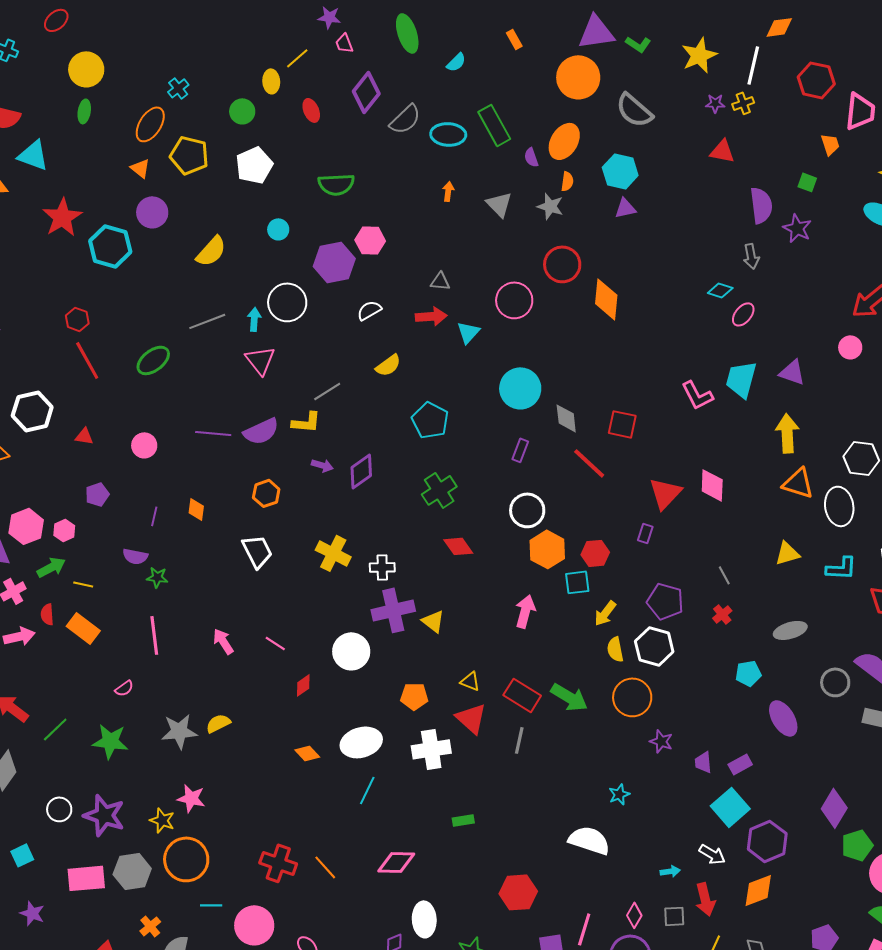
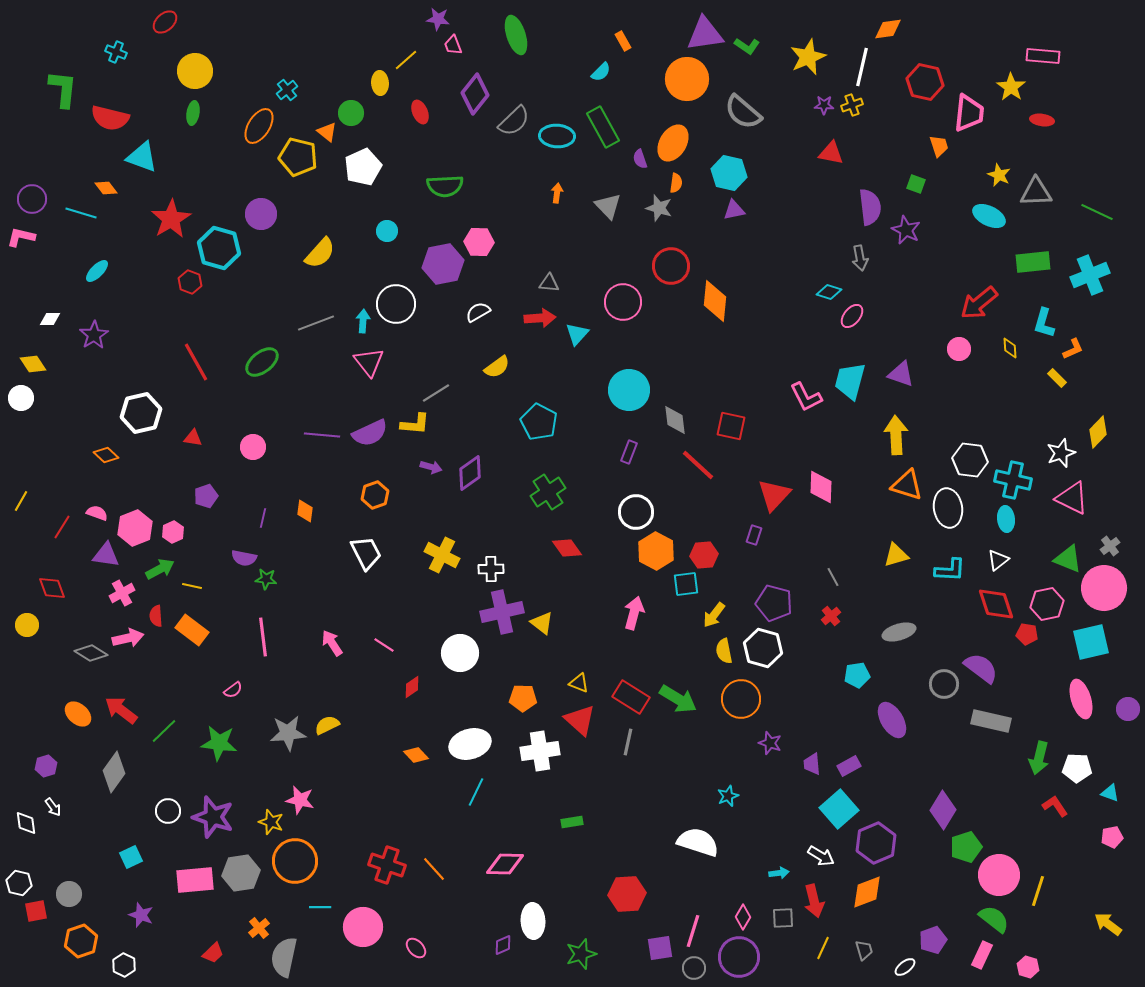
cyan semicircle: (456, 62) -> (601, 72), moved
orange triangle: (140, 168) -> (327, 132), moved
red hexagon: (77, 319) -> (190, 282), moved

